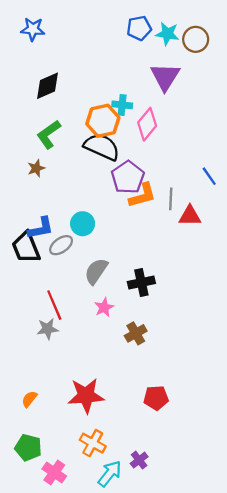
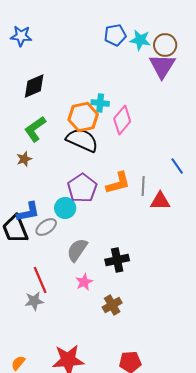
purple triangle: (165, 77) -> (162, 66), moved
purple pentagon: (128, 177) -> (82, 188), moved

